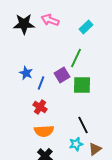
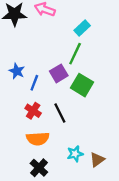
cyan rectangle: (86, 27) -> (82, 28), moved
green square: (82, 85) -> (82, 85), turned 30
black line: (83, 125) -> (60, 113), moved

